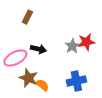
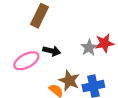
brown rectangle: (27, 17) -> (40, 16), size x1.5
brown star: (28, 78) -> (69, 81), moved

